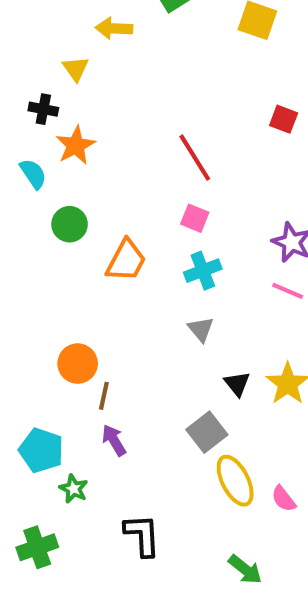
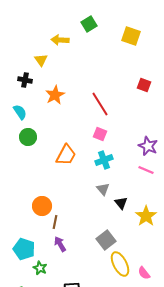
orange star: (76, 145) -> (55, 95), moved
green circle: (70, 224) -> (28, 137), moved
black triangle: (237, 384) -> (121, 203), moved

